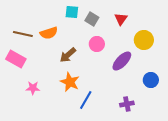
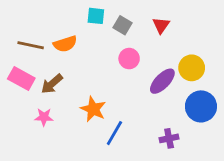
yellow circle: (144, 40) -> (192, 68), moved
brown arrow: (68, 55) -> (52, 84), moved
blue circle: (151, 80) -> (201, 106), size x1.5

